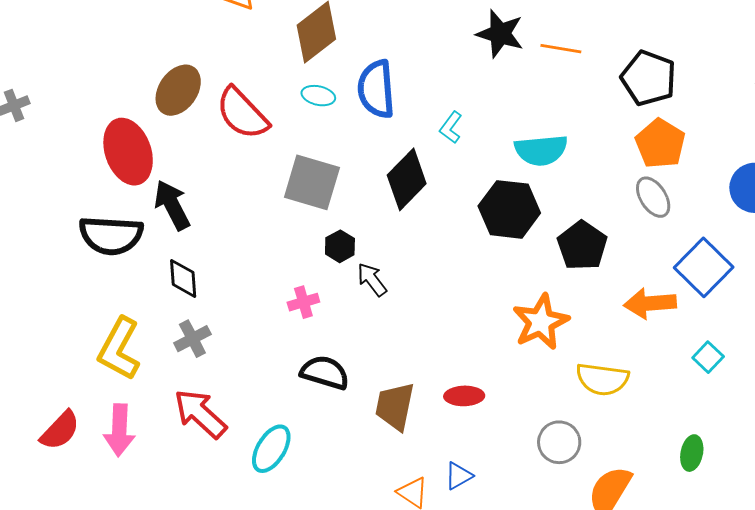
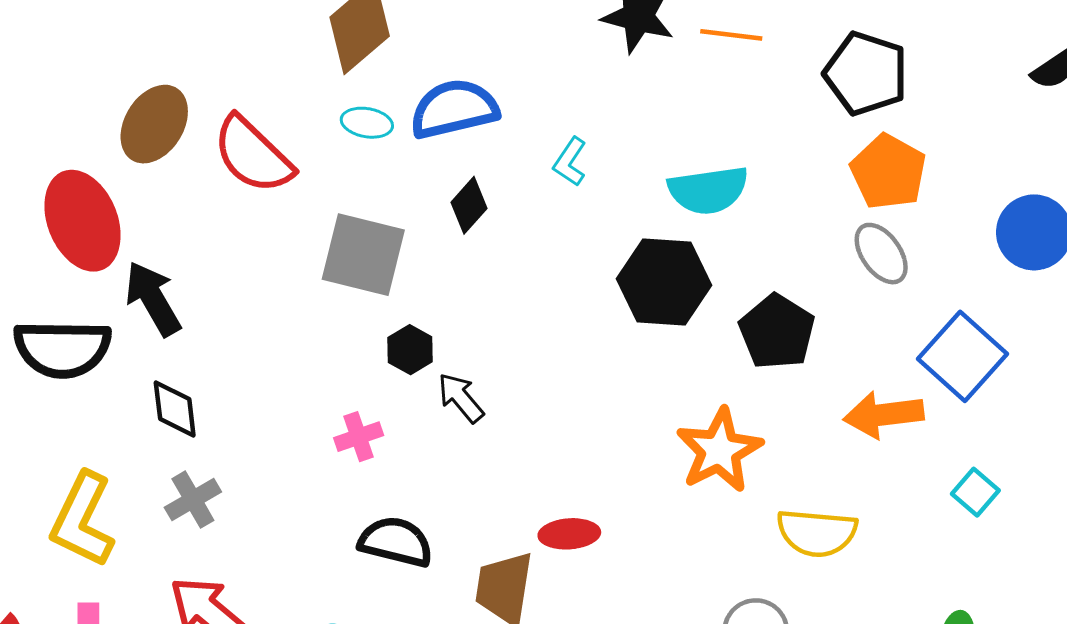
blue semicircle: (376, 89) -> (454, 109), turned 84
black diamond: (407, 179) -> (469, 205), moved, size x0.6
red ellipse: (464, 396) -> (569, 534), moved

